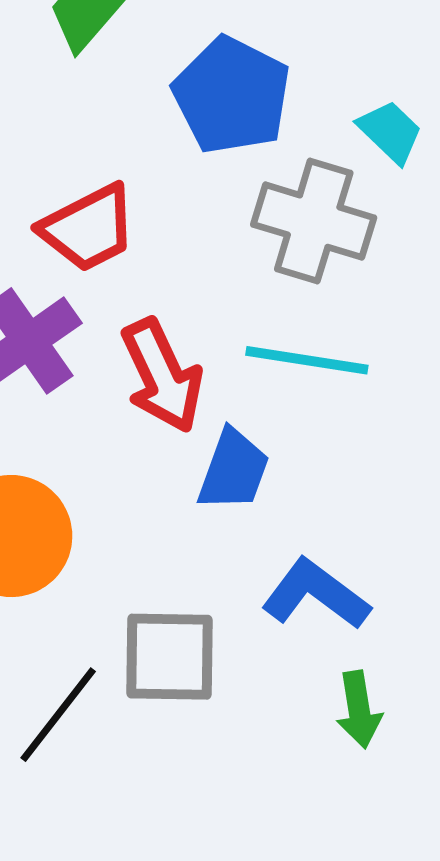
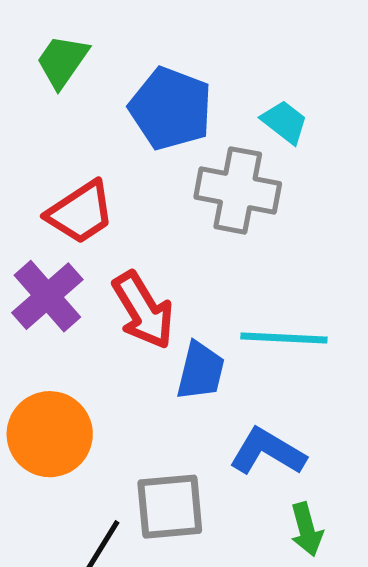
cyan line: (307, 360) -> (284, 338), moved

